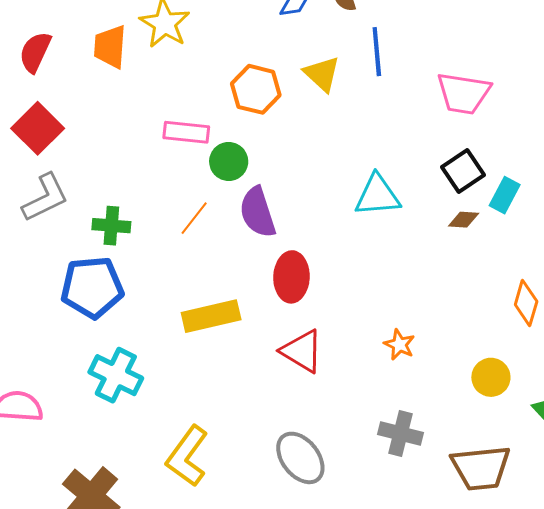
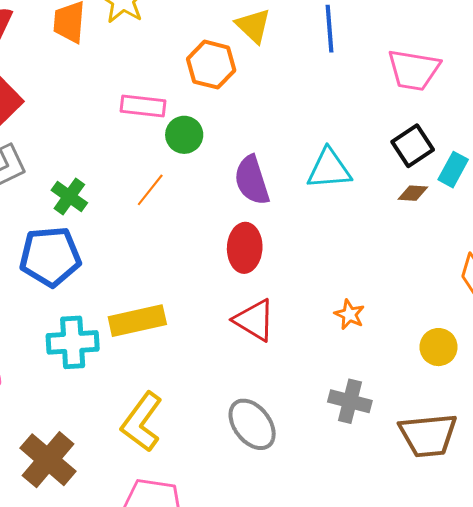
yellow triangle: (322, 74) -> (253, 26), moved
purple semicircle: (258, 212) -> (252, 180), moved
green cross: (111, 226) -> (69, 197), turned 30
yellow rectangle: (211, 316) -> (137, 321), moved
cyan cross: (116, 375) -> (73, 342), turned -30

